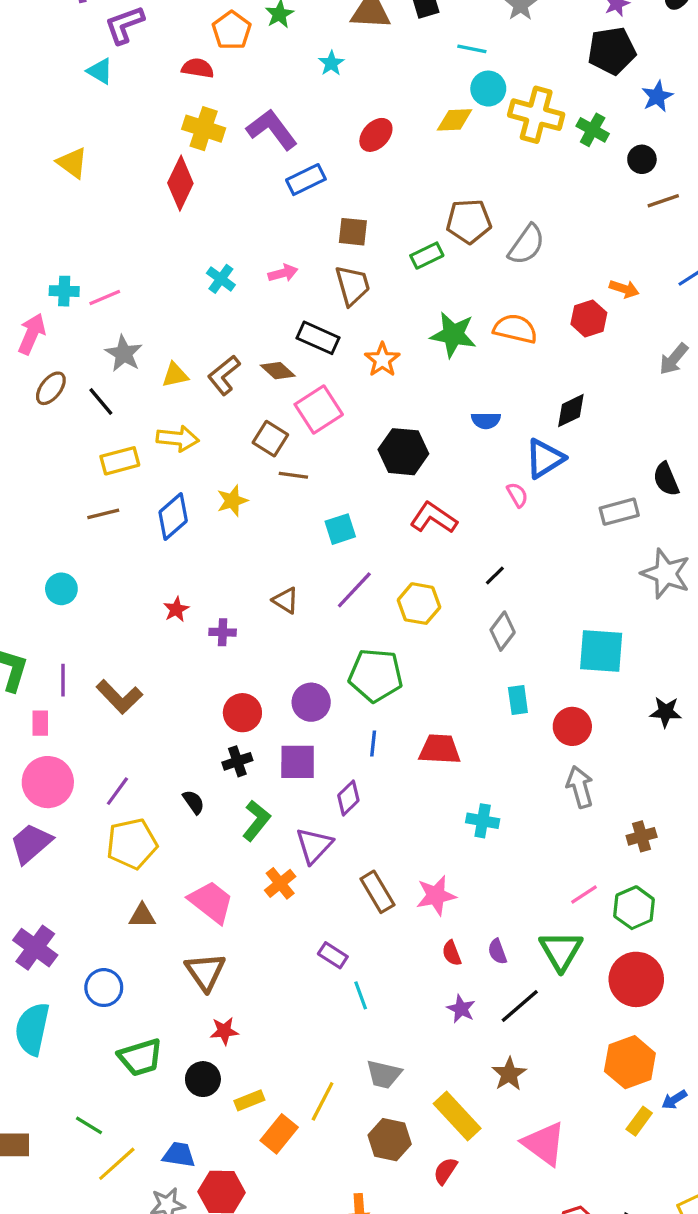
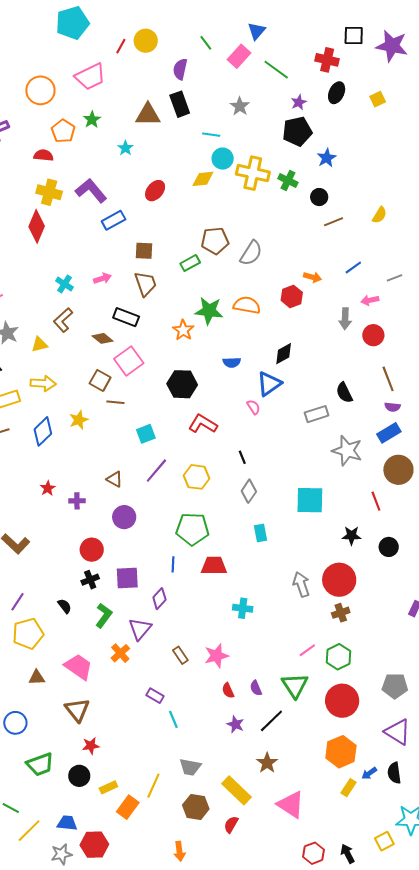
gray arrow: (674, 359) -> (345, 319), turned -35
orange star: (382, 360) -> (183, 330), moved
brown L-shape: (224, 375) -> (63, 320), moved
black line: (495, 575) -> (242, 457), turned -64
green pentagon: (376, 675) -> (192, 529), moved
purple circle: (311, 702) -> (124, 517), moved
red circle: (572, 726) -> (339, 580), moved, size x1.4
brown rectangle: (377, 892) -> (180, 655), size x0.7

